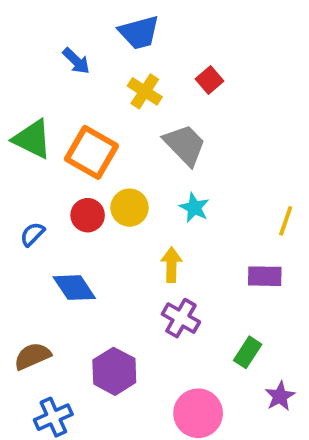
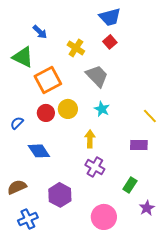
blue trapezoid: (139, 32) -> (110, 17), moved
green triangle: (32, 139) -> (23, 57), moved
orange square: (91, 152) -> (48, 80), turned 32
yellow line: (286, 221) -> (150, 116), turned -63

